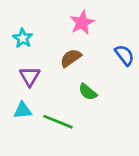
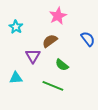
purple triangle: (30, 76) -> (33, 56), moved
green line: (58, 122) -> (53, 86), moved

